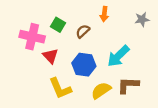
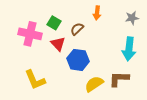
red triangle: (50, 56) -> (58, 44), moved
cyan arrow: (118, 56) -> (129, 49), moved, turned -40
yellow L-shape: (60, 88) -> (35, 80), moved

